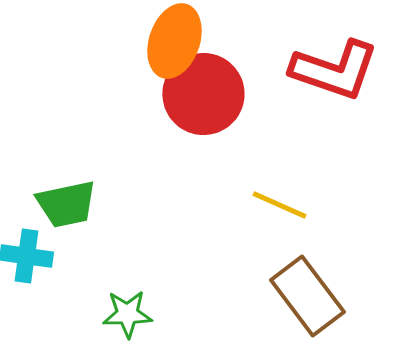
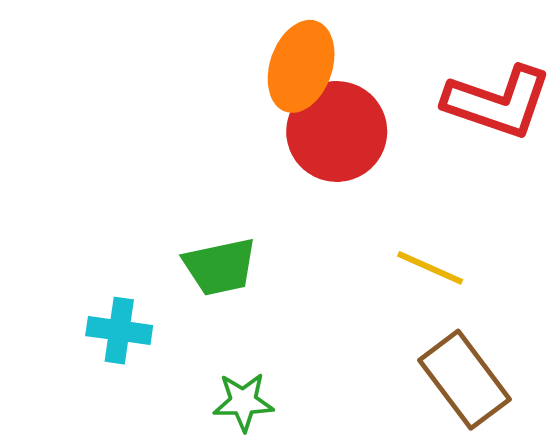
green trapezoid: (66, 204) -> (220, 267), moved

